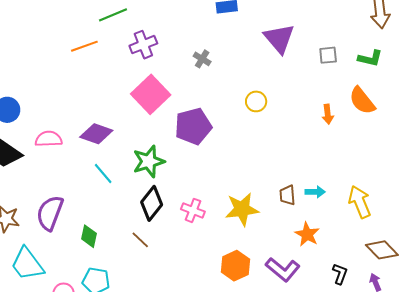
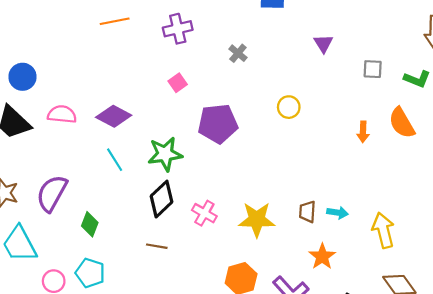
purple triangle: (279, 38) -> (323, 44), size x0.6
pink square: (151, 94) -> (178, 83), size x0.5
brown line: (140, 240) -> (157, 246), moved, turned -42

